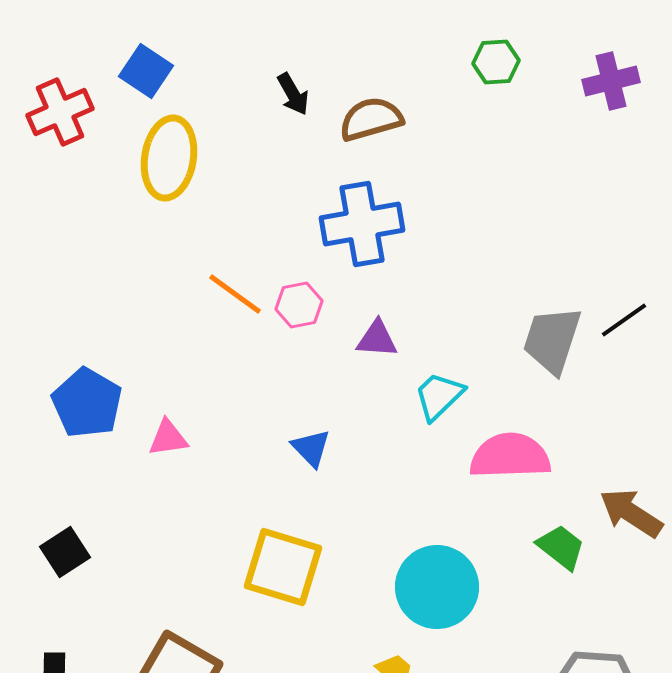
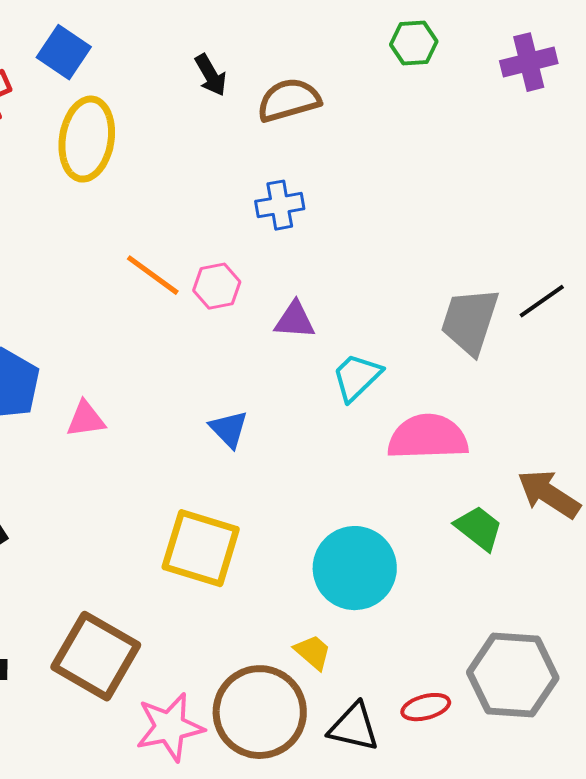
blue cross: (362, 224) -> (280, 205), size x0.6

